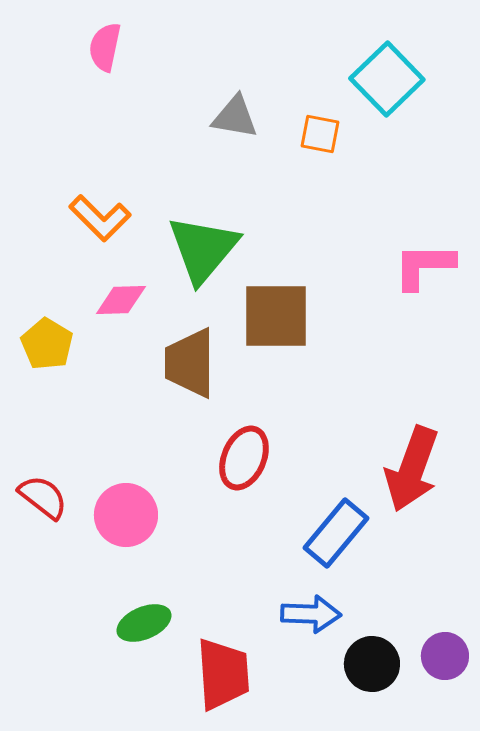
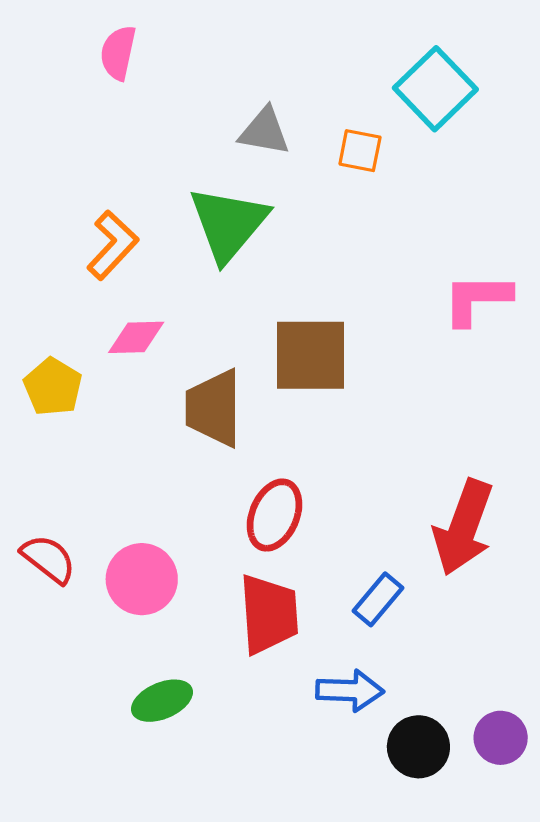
orange L-shape: (100, 218) -> (112, 245), turned -92
green triangle: (203, 249) -> (228, 224), moved
blue rectangle: (336, 533) -> (378, 599), size x0.7
red trapezoid: (223, 674) -> (269, 614), moved

